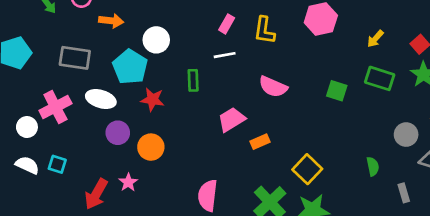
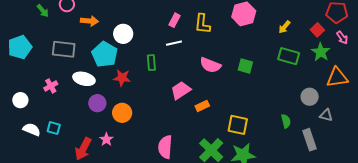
green square: (337, 91) -> (245, 66), moved
pink cross: (55, 107) -> (51, 86), size x0.6
white circle: (27, 127) -> (20, 100), moved
yellow square: (307, 169) -> (238, 125), turned -30
gray rectangle: (404, 193) -> (309, 140), size x1.5

